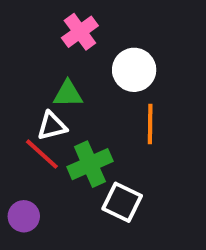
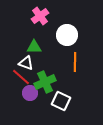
white triangle: (52, 126) -> (26, 63), turned 35
purple circle: (24, 216) -> (30, 93), moved

